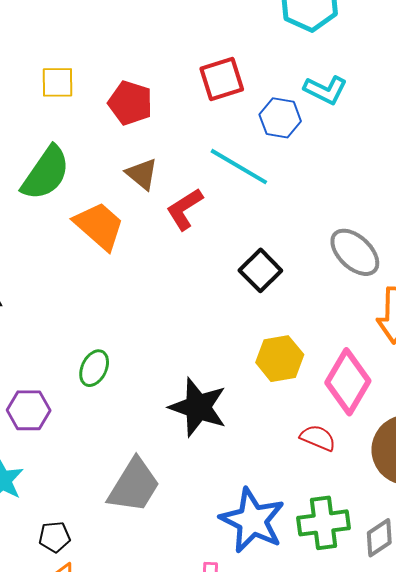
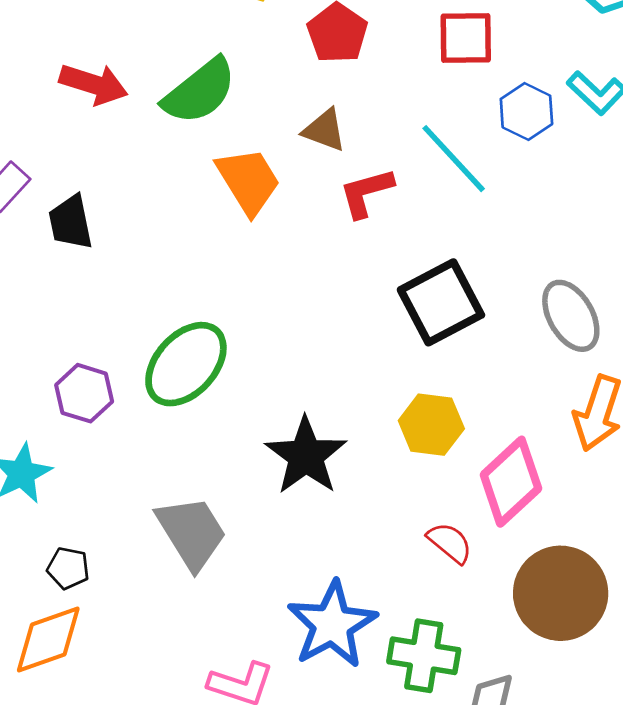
brown triangle: (142, 174) -> (325, 130), turned -36
black square: (260, 270) -> (441, 302), size x1.5
green ellipse: (94, 368) -> (186, 364), size x1.8
gray trapezoid: (134, 486) -> (192, 533), turned -80

